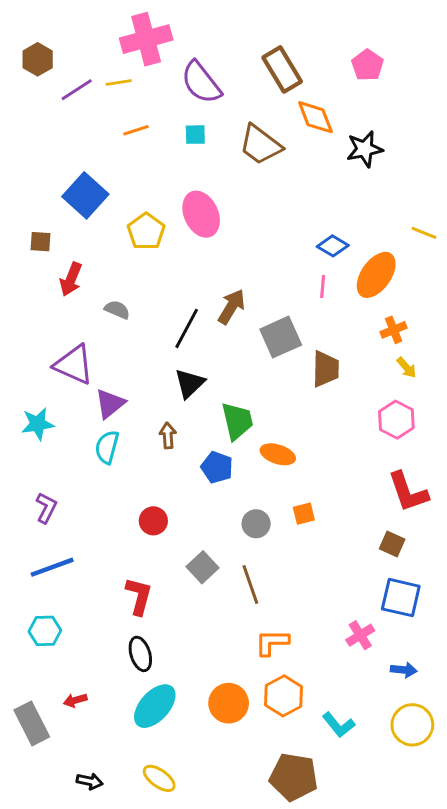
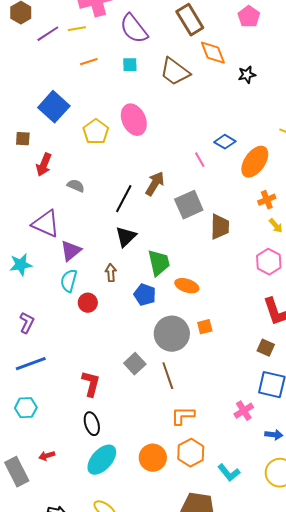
black star: (365, 149) -> (247, 75), size x0.7
pink line: (323, 286) -> (200, 160), moved, turned -35
red circle: (153, 521) -> (88, 303), moved
gray circle: (256, 524) -> (172, 334), size x1.8

